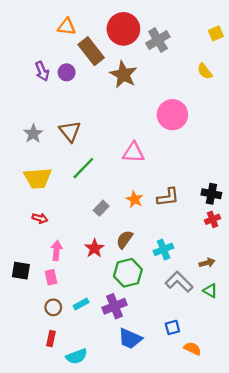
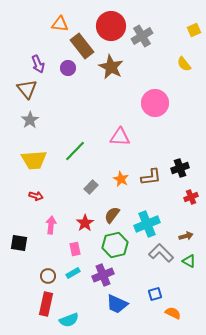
purple circle: (67, 72) -> (68, 68), moved
brown triangle: (70, 131) -> (27, 89), moved
black cross: (211, 194) -> (180, 168), moved, turned -30
cyan cross: (164, 249) -> (147, 224), size x1.4
pink rectangle: (51, 277) -> (75, 249), moved
red rectangle: (51, 339) -> (46, 304), size x1.6

